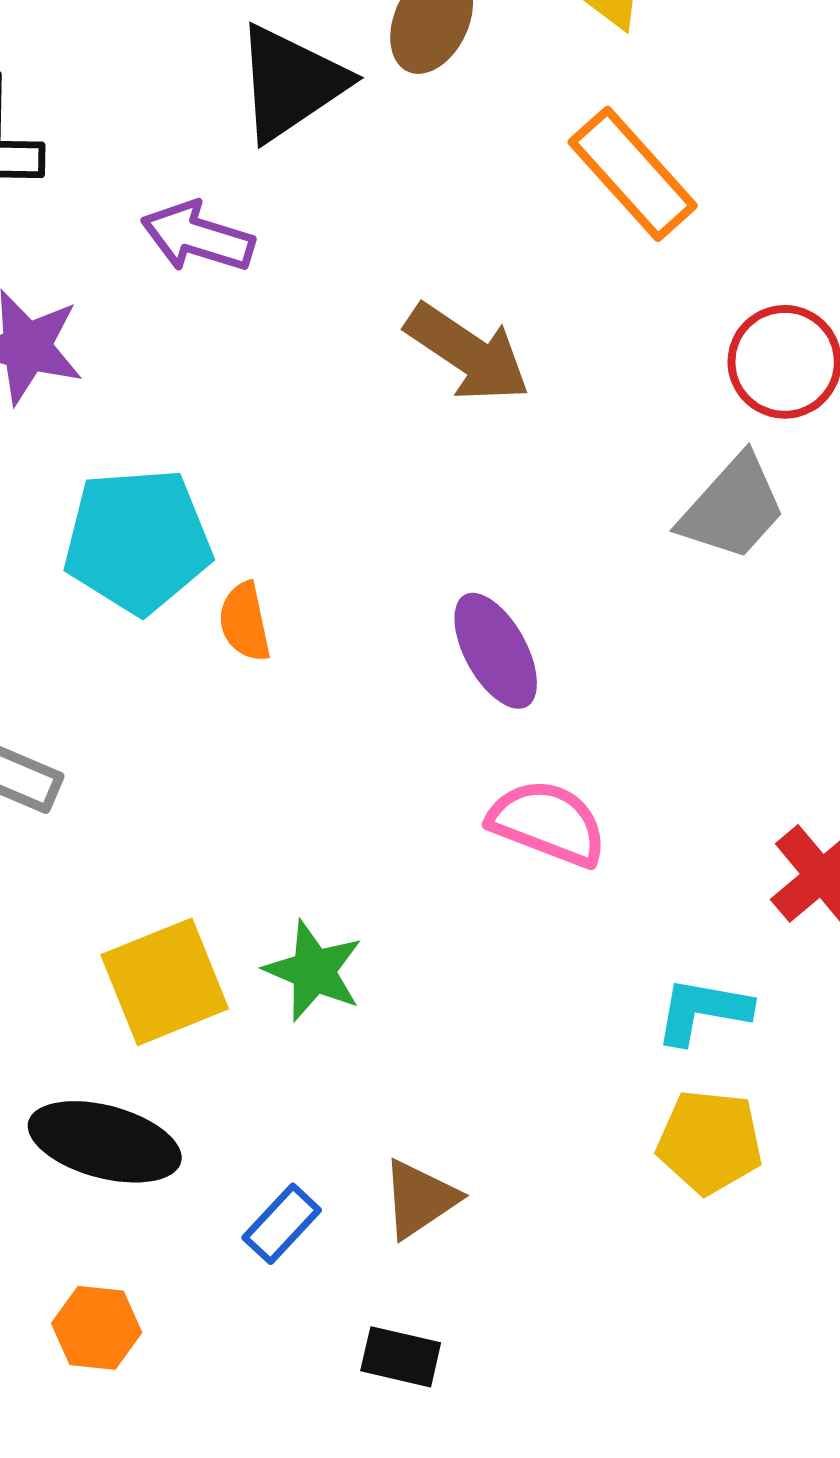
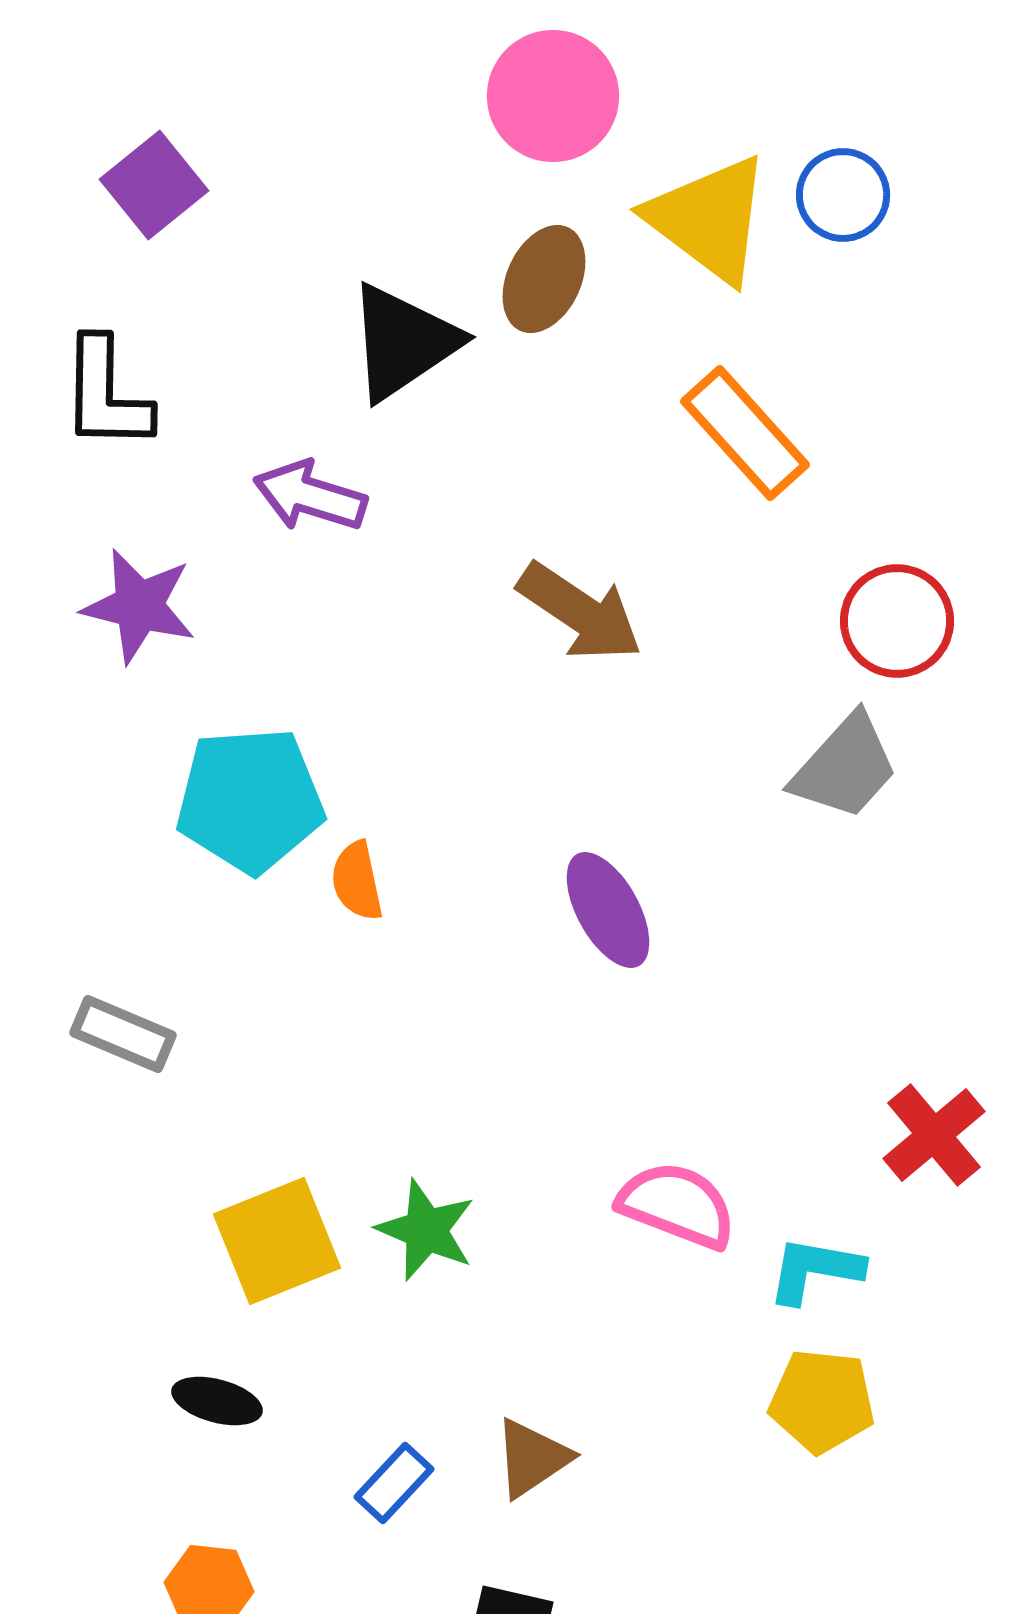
pink semicircle: (548, 823) -> (677, 1205), moved
black ellipse: (105, 1142) -> (217, 1401), size x0.6

